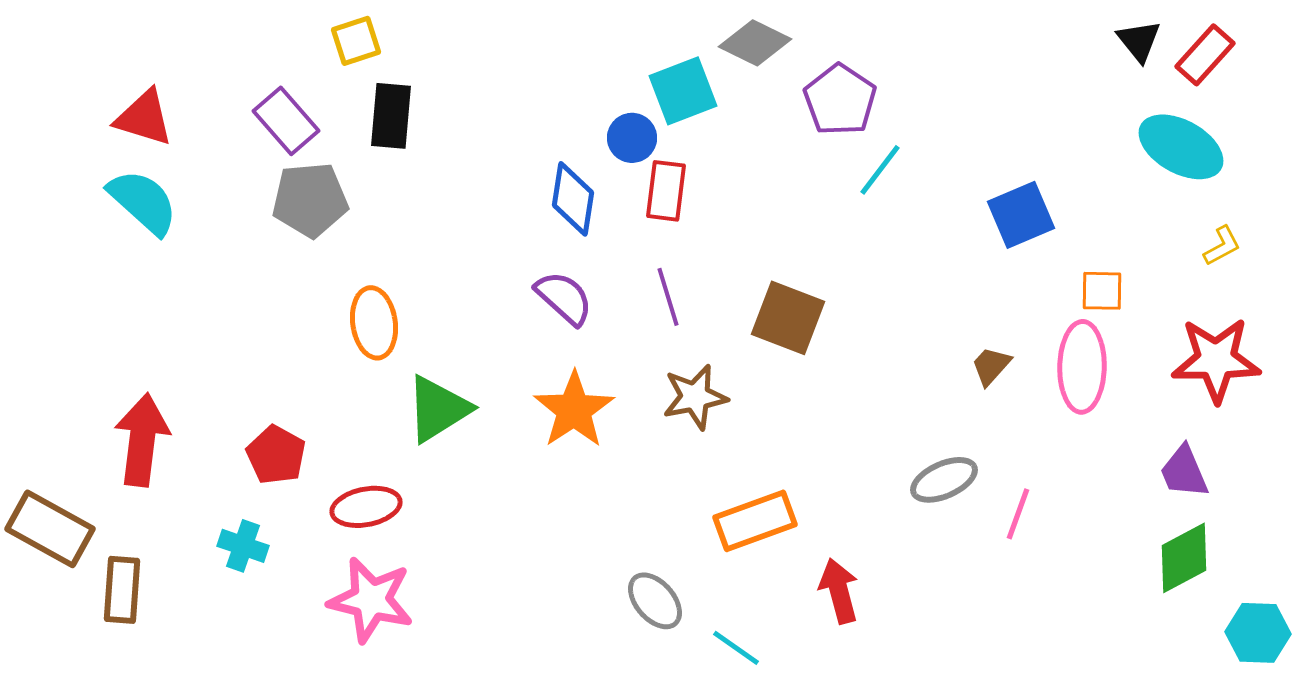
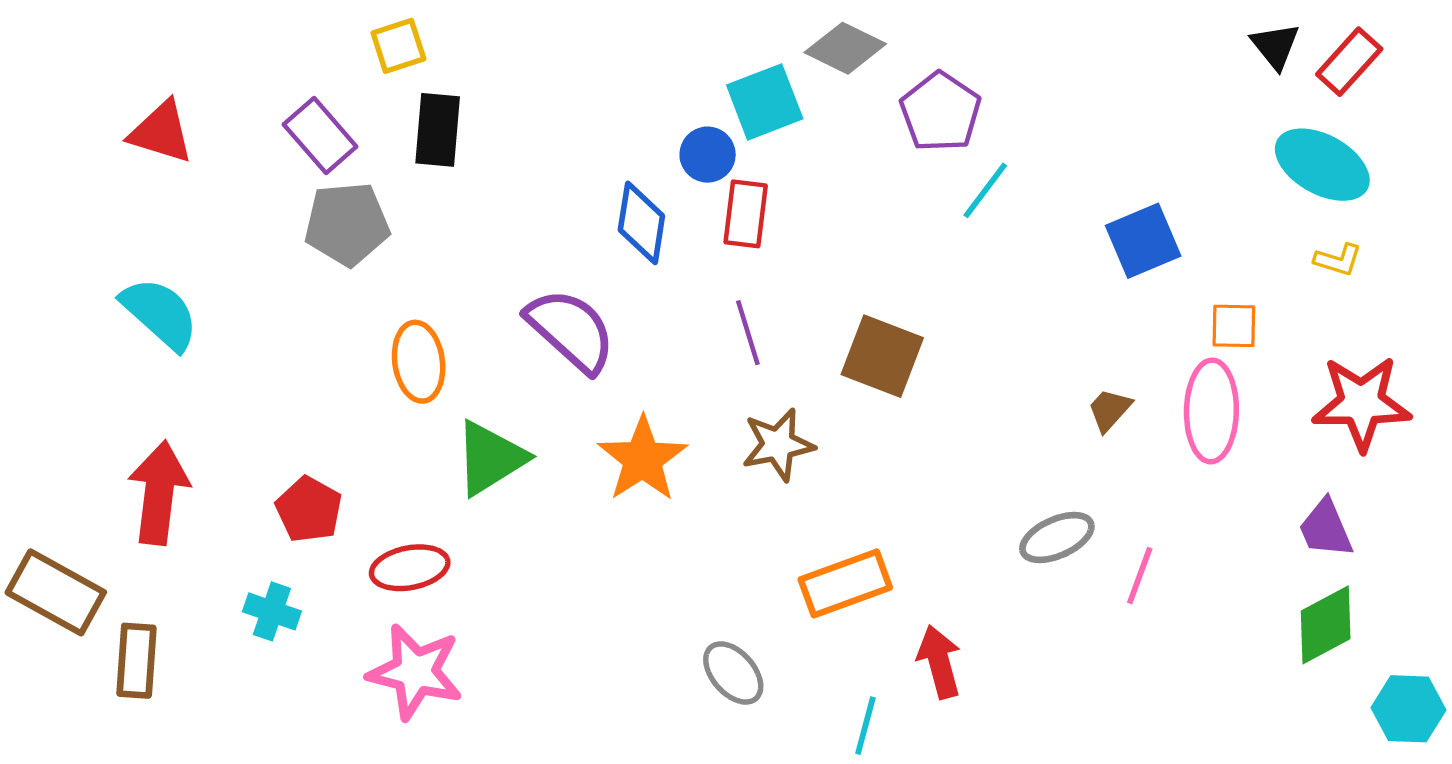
cyan semicircle: (143, 202) -> (160, 314), moved
yellow L-shape: (1222, 246) -> (1338, 260), moved, turned 45
purple semicircle: (564, 298) -> (571, 330), moved, size x1.4
cyan line: (736, 648) -> (865, 726), moved, turned 70

